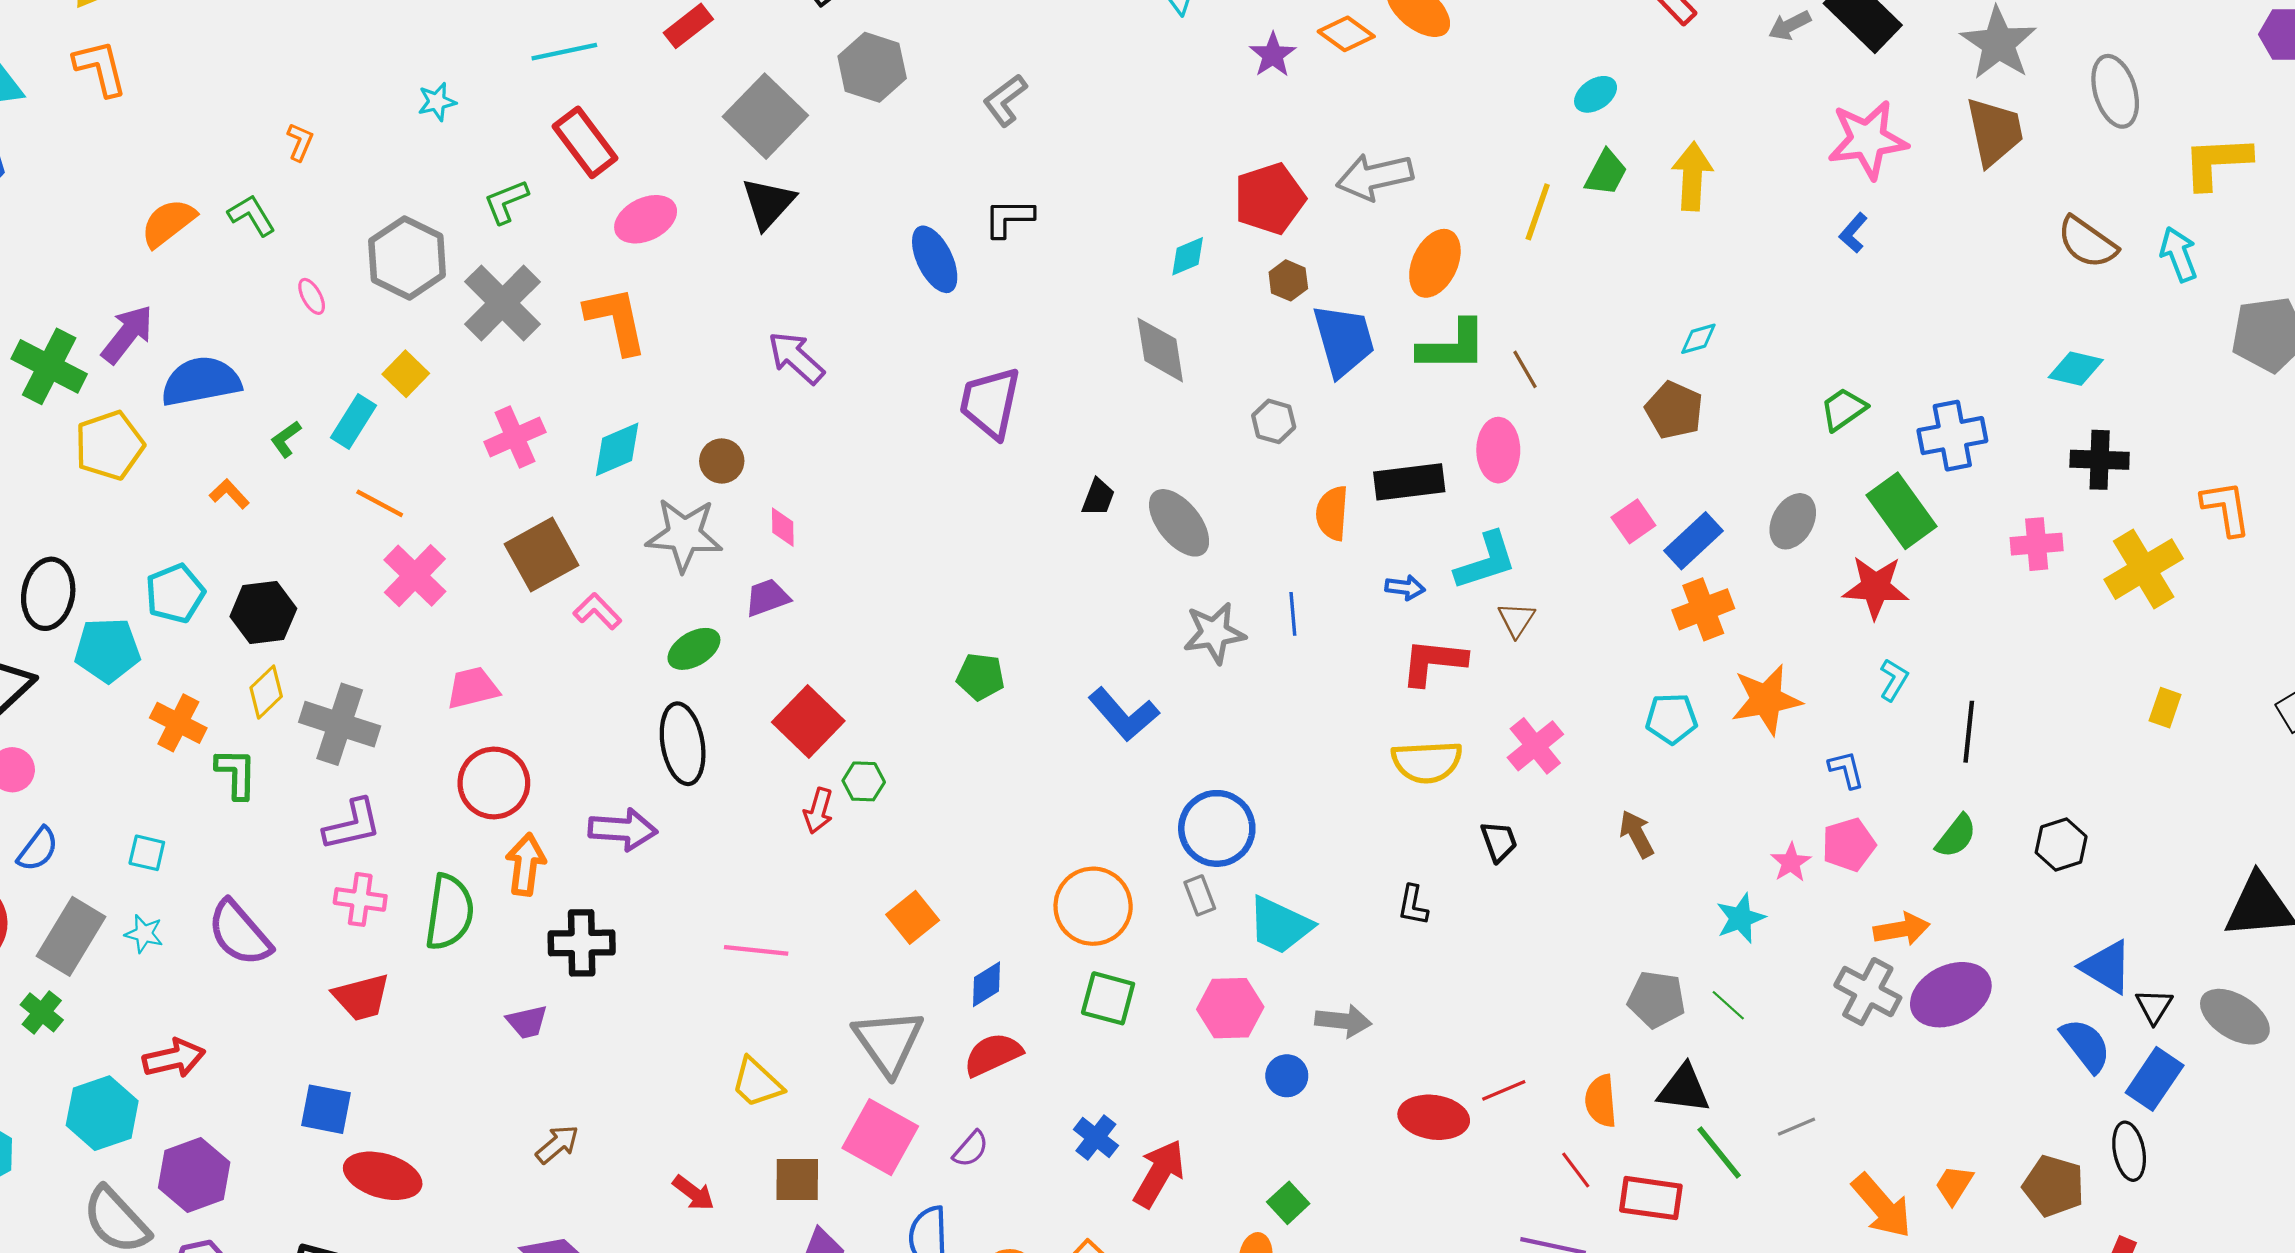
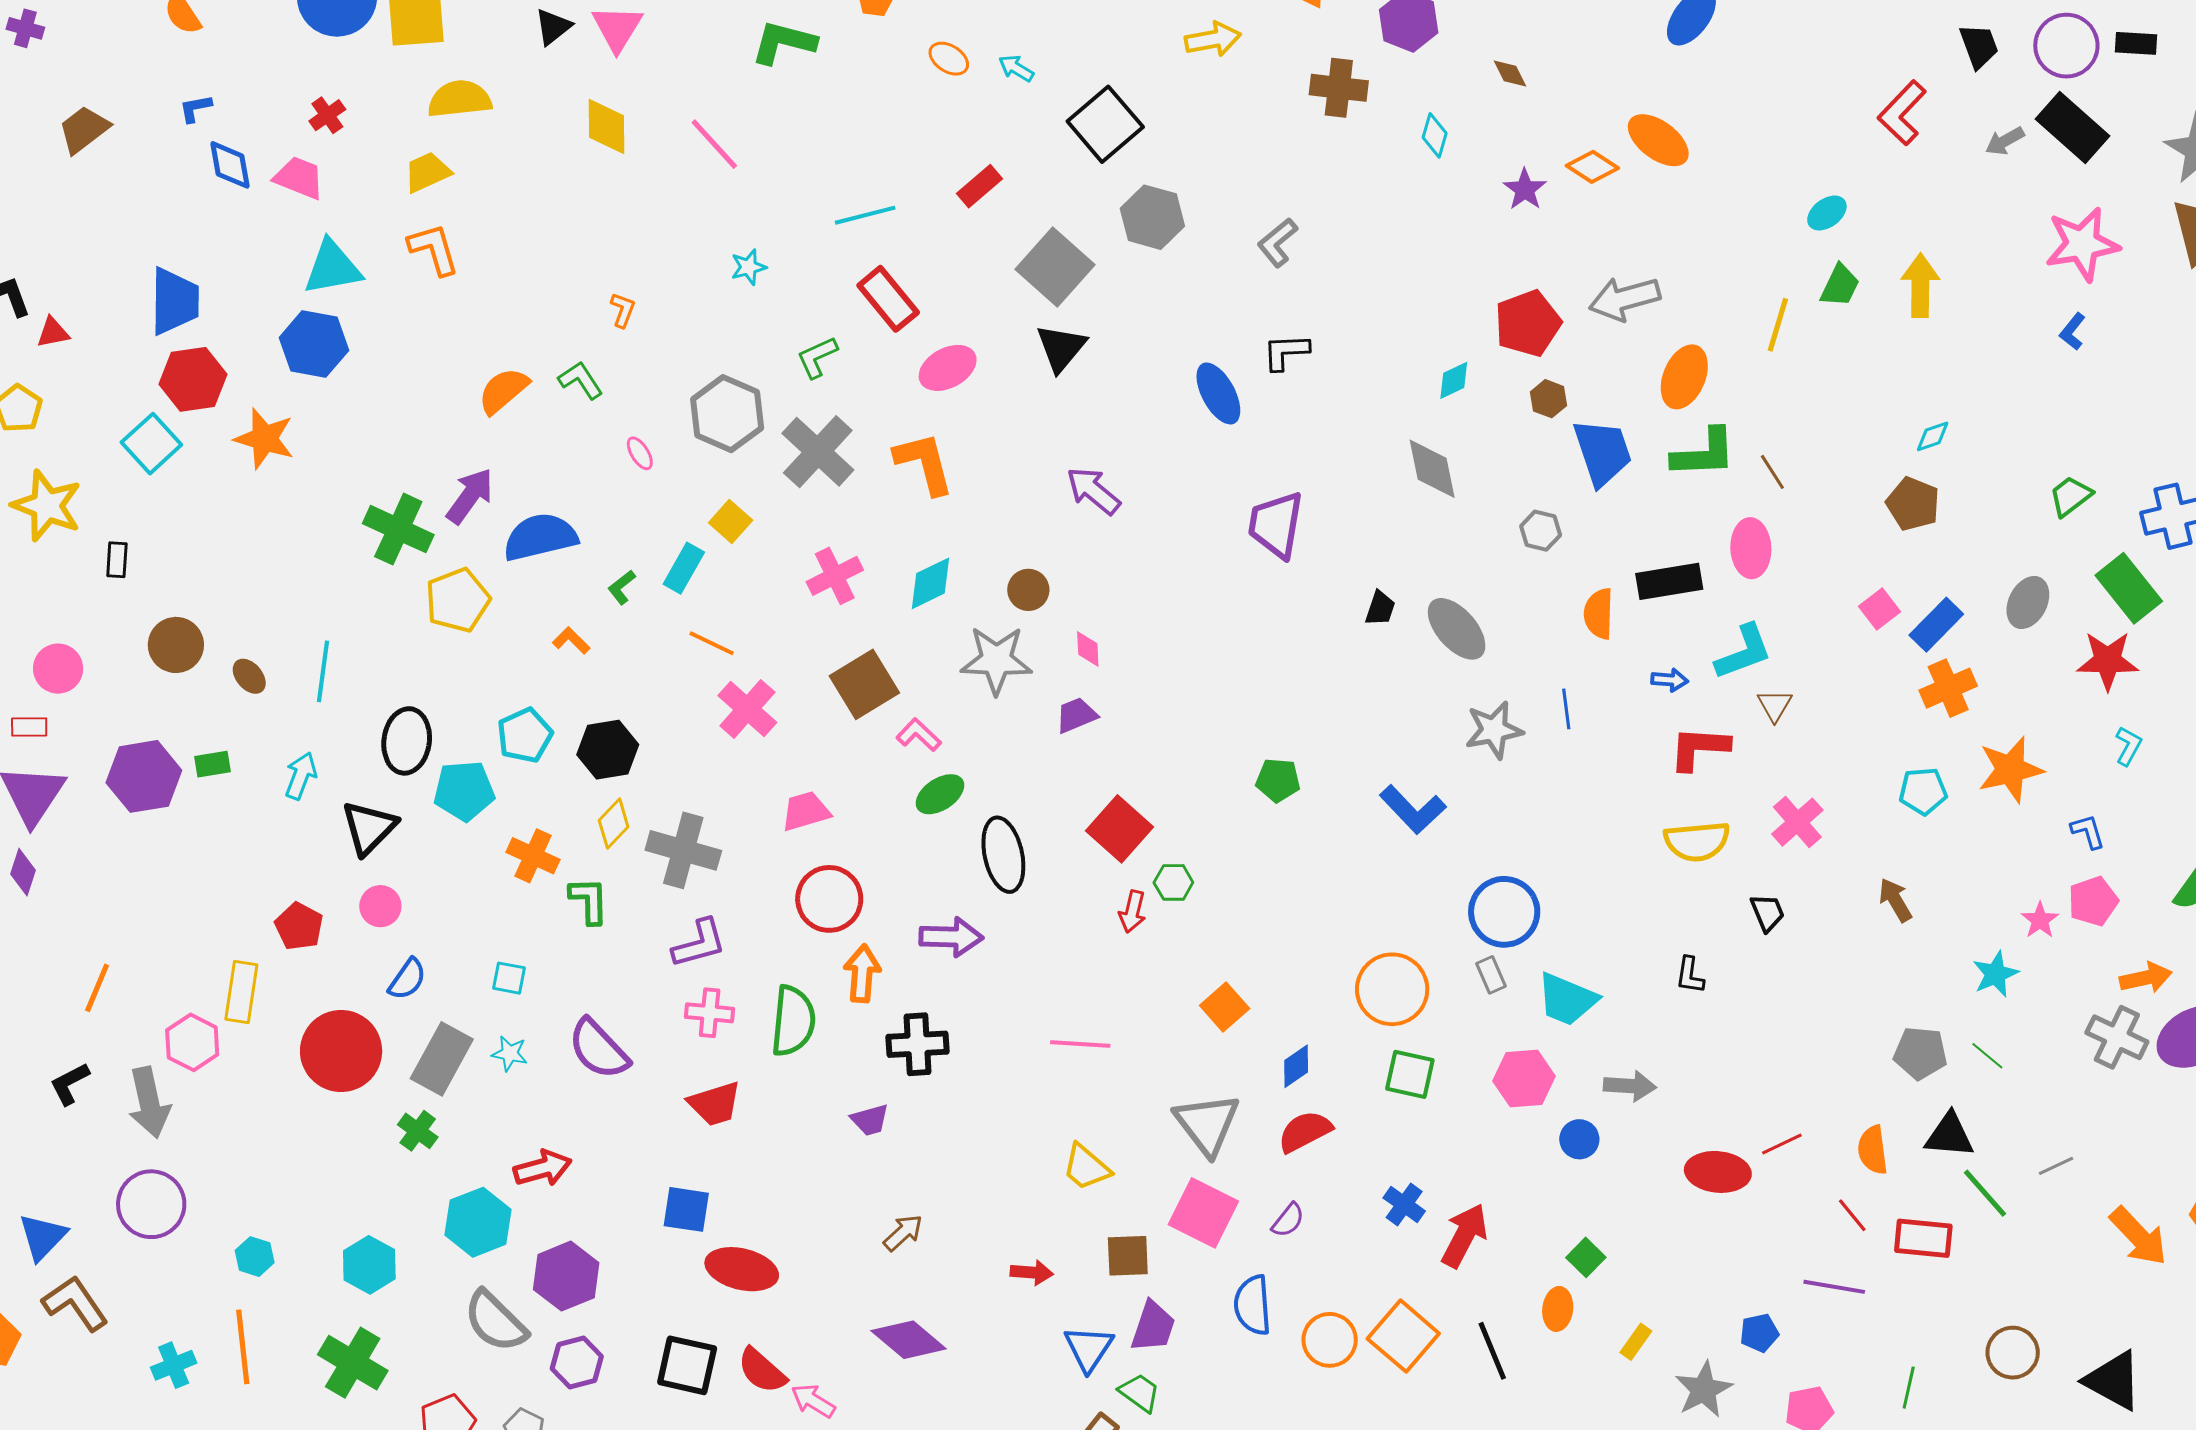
green ellipse: (694, 649) -> (940, 794), moved
red arrow: (693, 1193) -> (1032, 1272), turned -30

